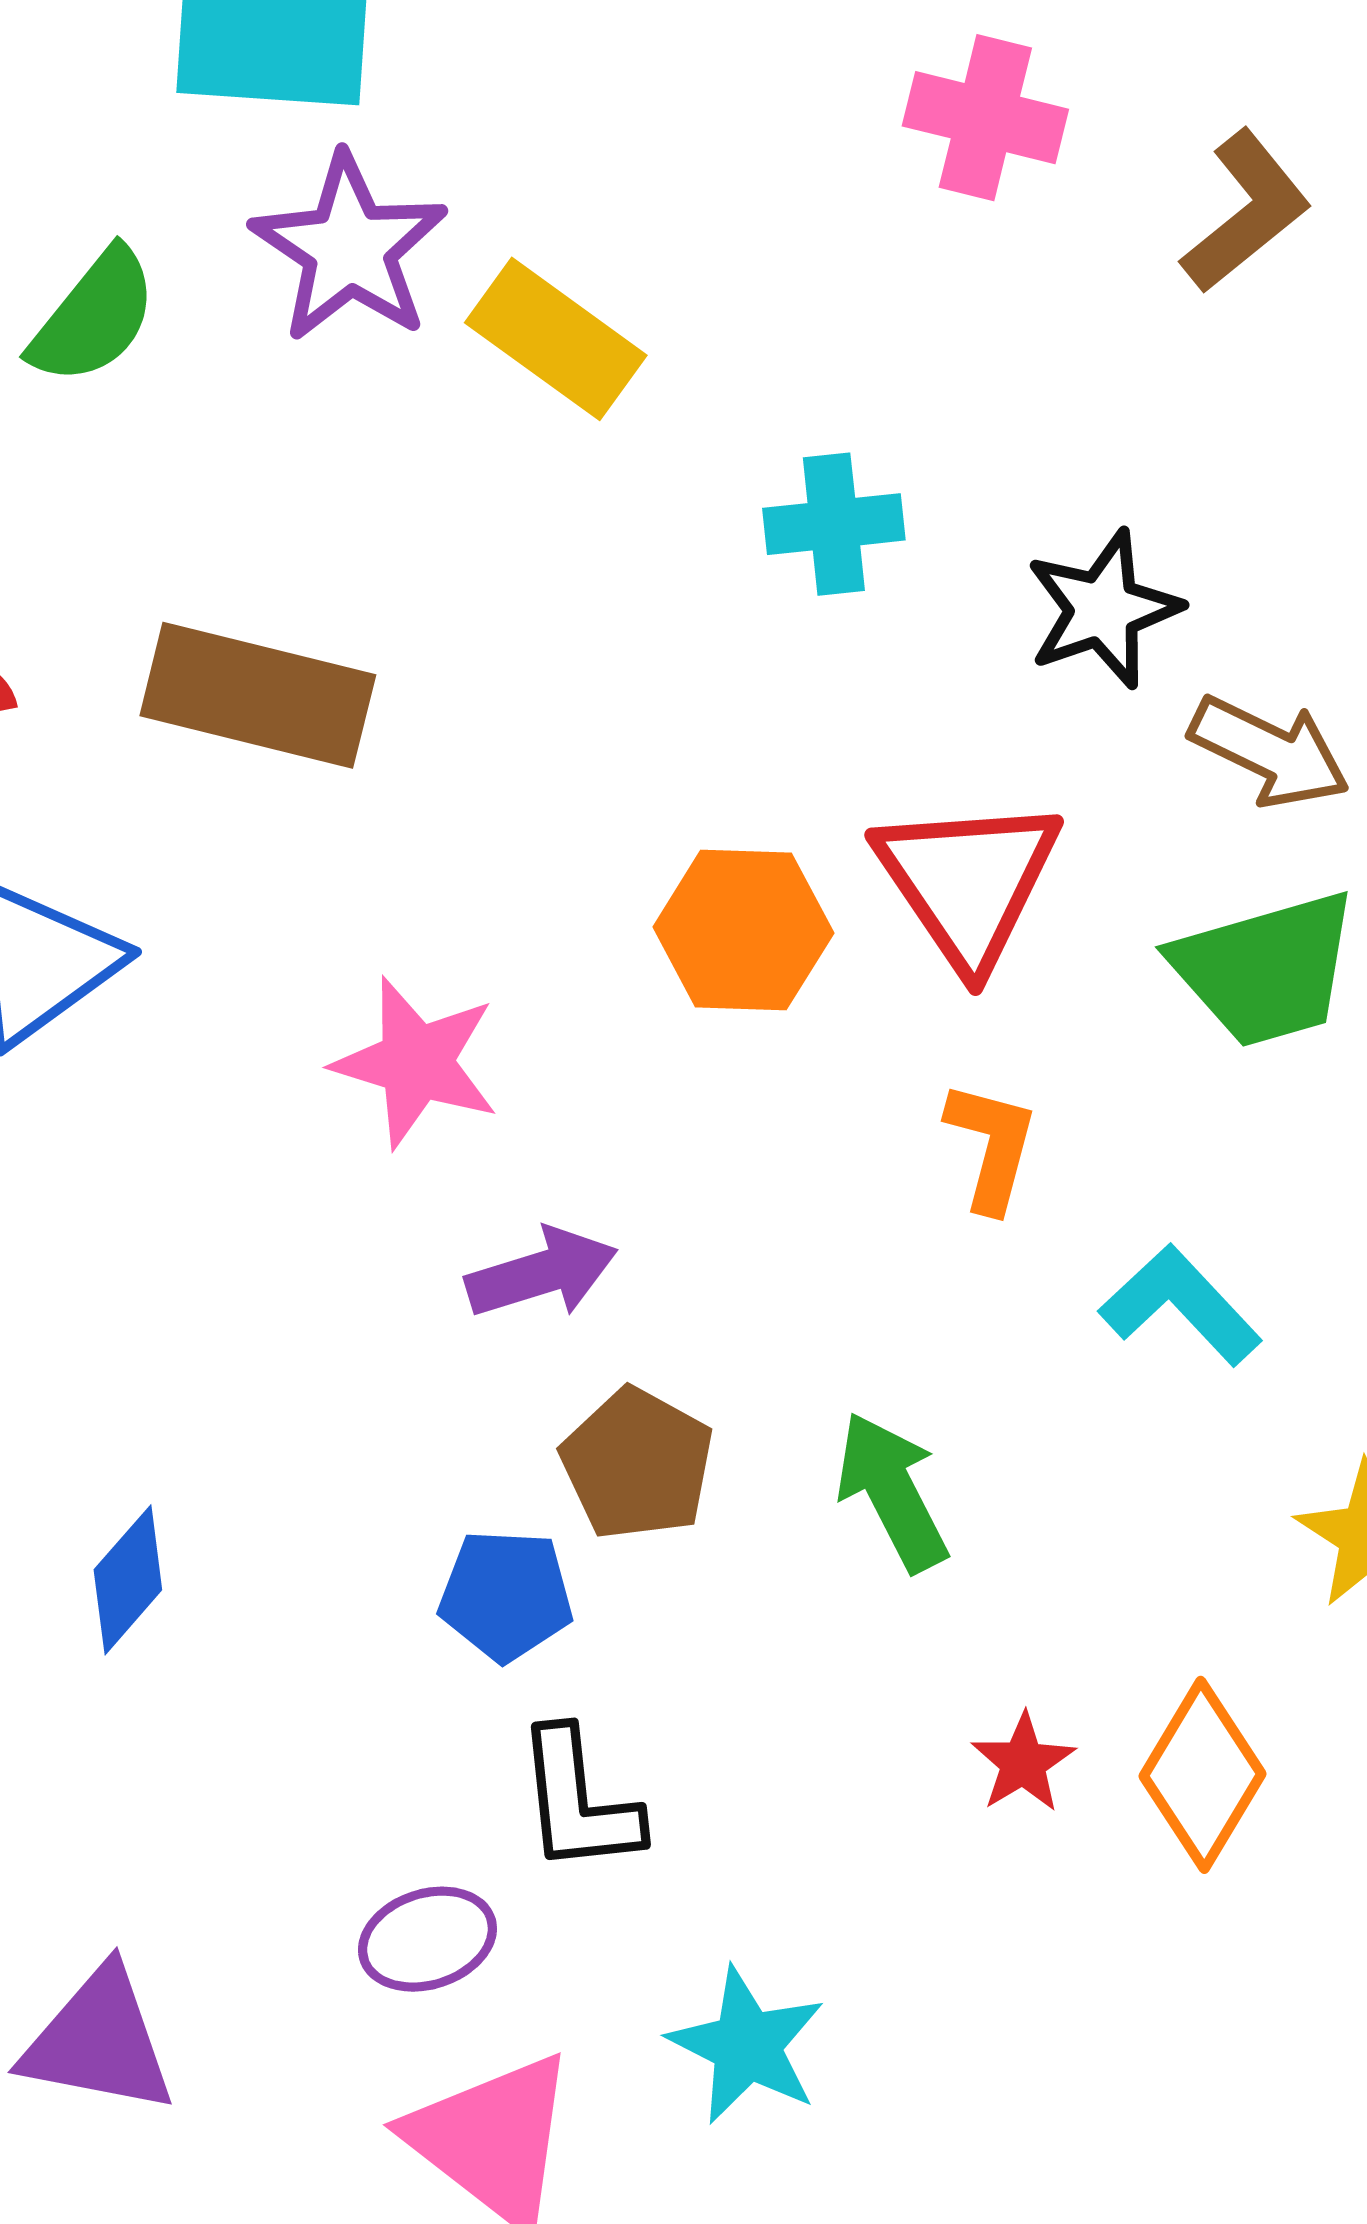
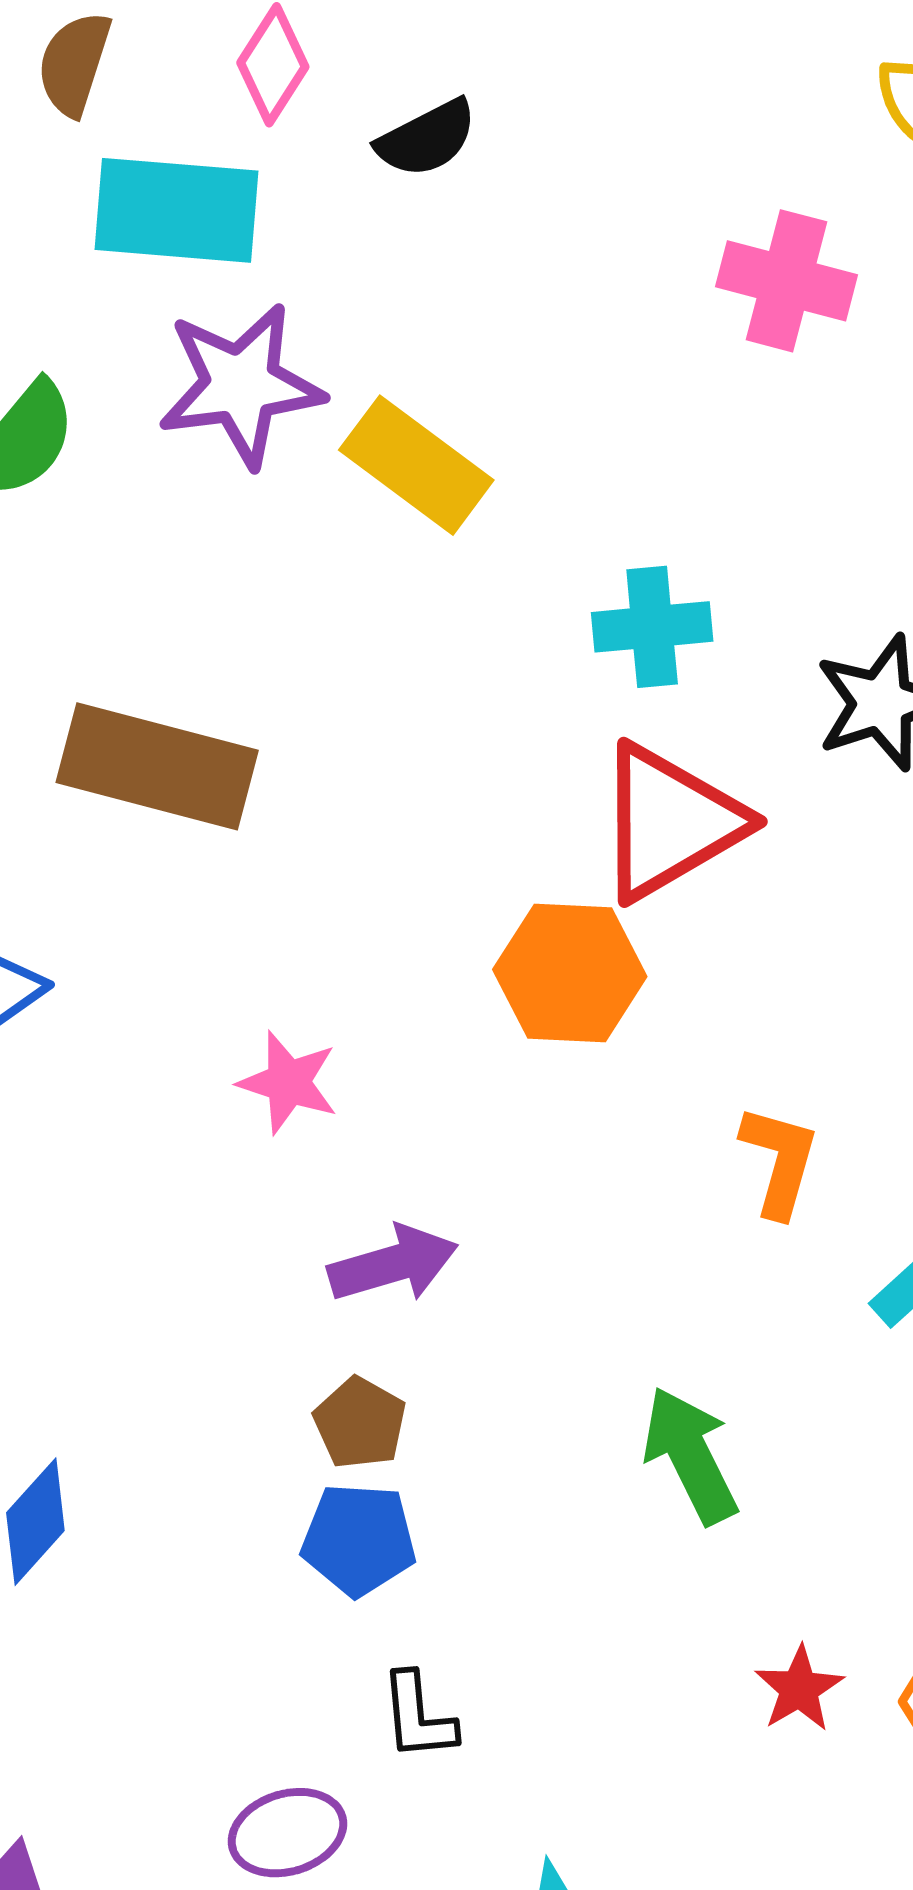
purple star: (349, 248) -> (241, 385), turned 30
red triangle: (968, 882) -> (670, 822), moved, turned 33
pink star: (416, 1062) -> (288, 1082), size x0.7
brown pentagon: (637, 1464) -> (360, 1423), moved, size x0.7
black L-shape: (578, 1801) -> (418, 1716), size x0.7

